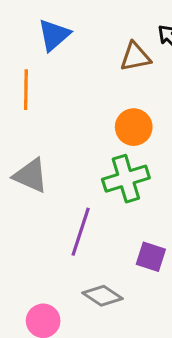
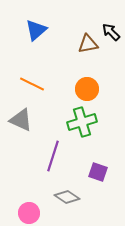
orange line: (26, 90) -> (32, 84), moved, turned -65

